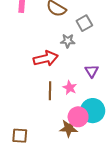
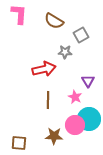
pink star: (70, 88) -> (75, 97), moved
brown star: (69, 128) -> (54, 136), moved

